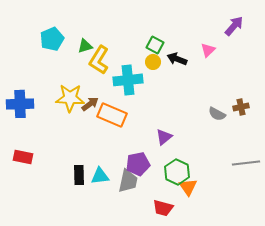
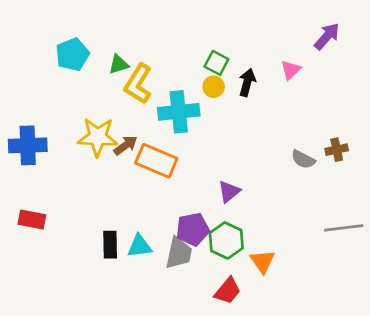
black arrow: (177, 59) -> (247, 82), turned 84
green hexagon: (177, 172) -> (226, 240), moved
red trapezoid: (163, 208) -> (228, 291), turned -65

